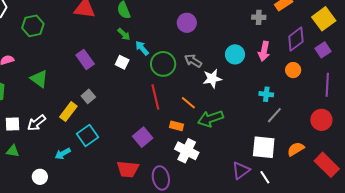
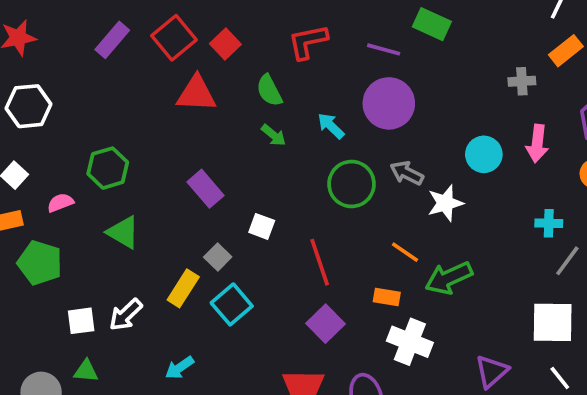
purple circle: (187, 23) -> (389, 103), size x1.4
green hexagon: (33, 26) -> (108, 168), moved
cyan arrow: (142, 48) -> (331, 126), moved
white square: (122, 62) -> (262, 226), moved
red line: (155, 97) -> (320, 262), moved
cyan square: (88, 135) -> (232, 304), moved
purple triangle: (241, 170) -> (492, 371), moved

